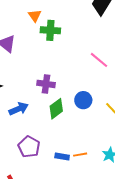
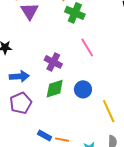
pink line: (99, 60) -> (87, 48), moved
purple pentagon: (29, 147) -> (21, 103), moved

